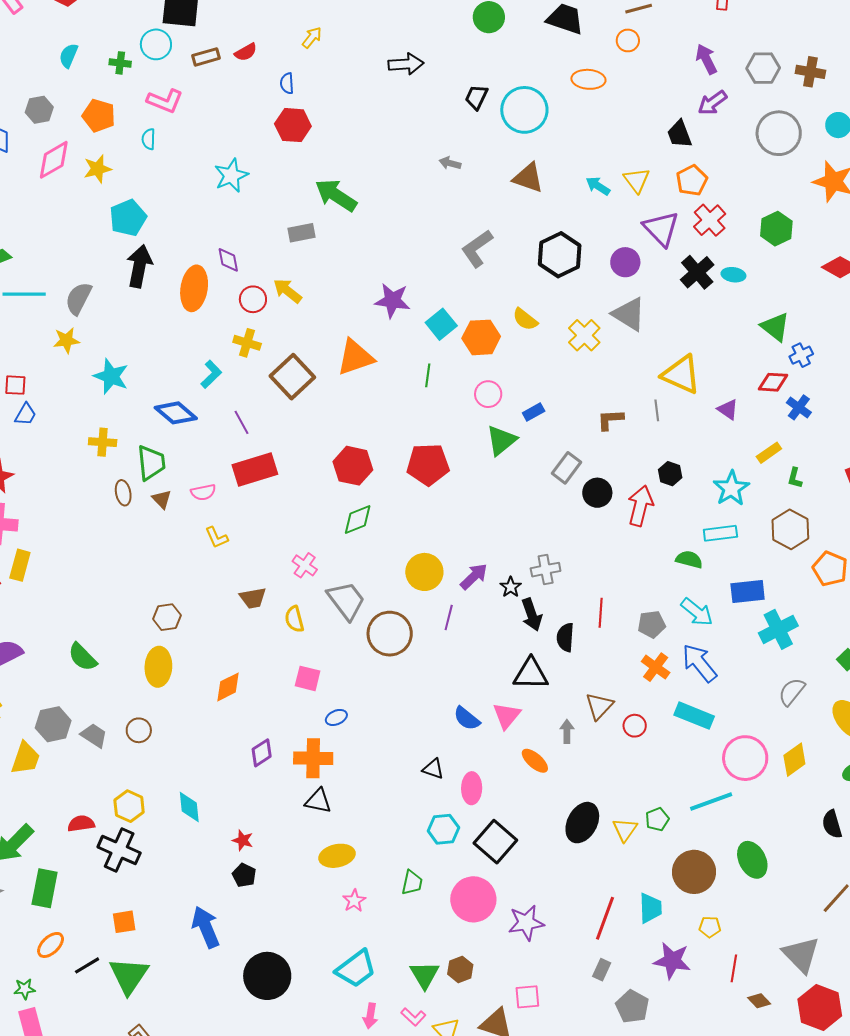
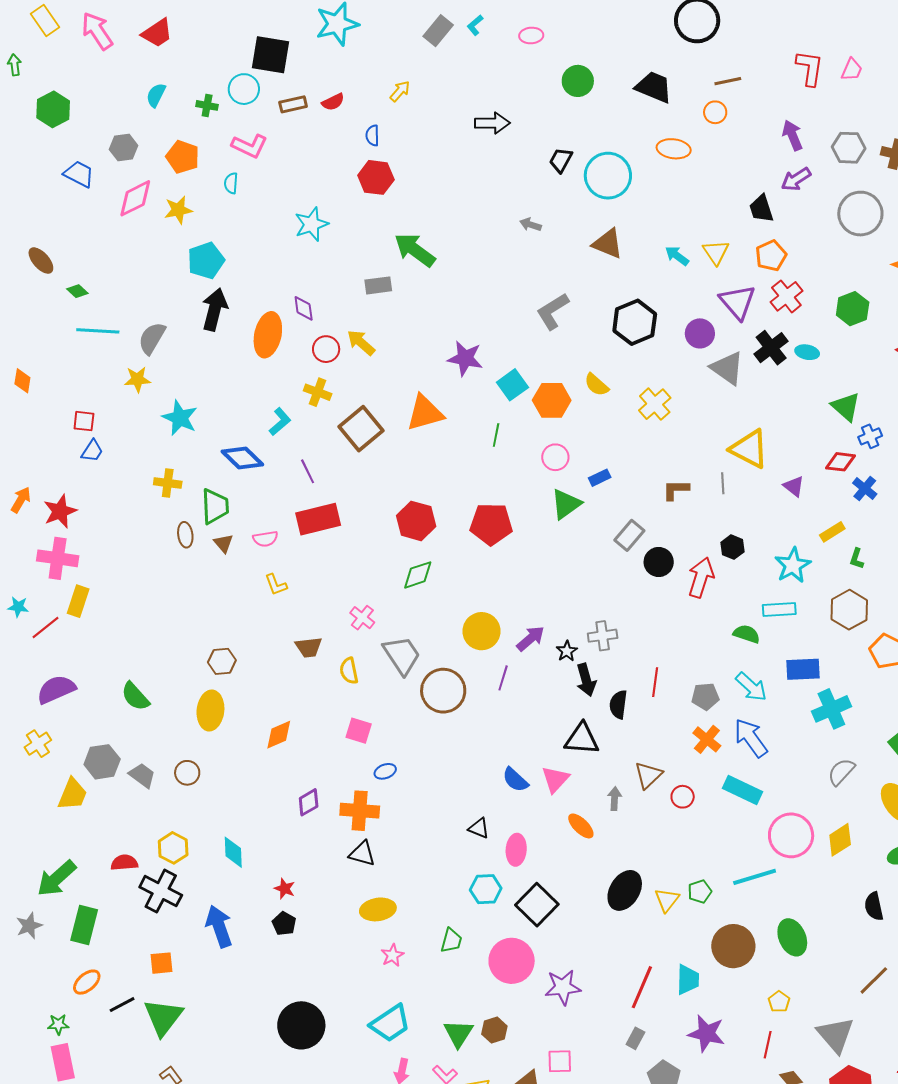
gray triangle: (629, 314) -> (727, 368), moved
blue arrow: (206, 927) -> (219, 926), moved
yellow pentagon: (710, 927) -> (779, 1002), moved, turned 30

